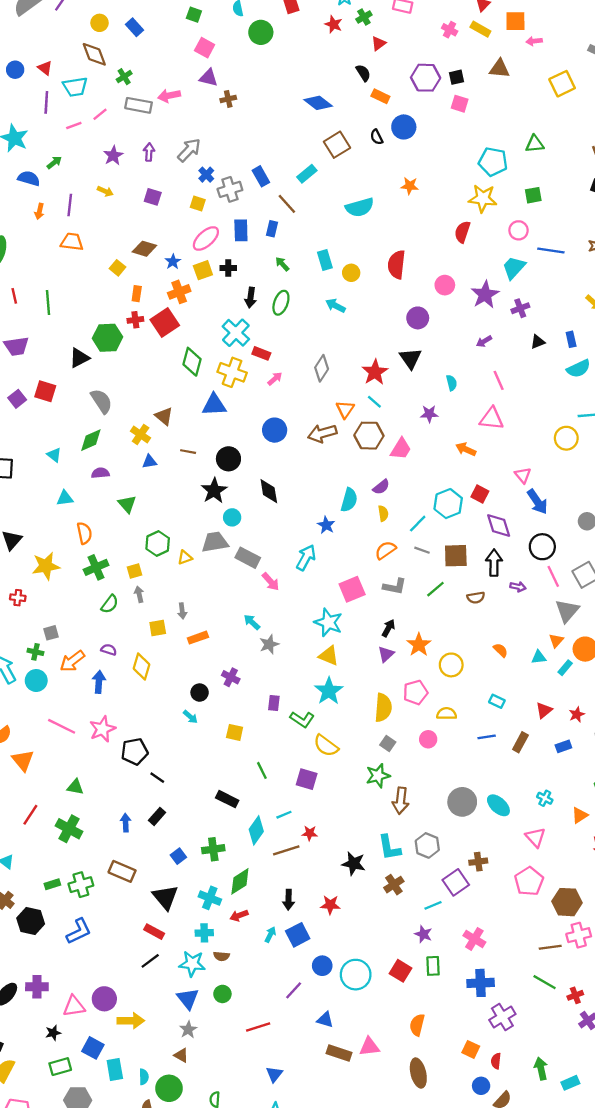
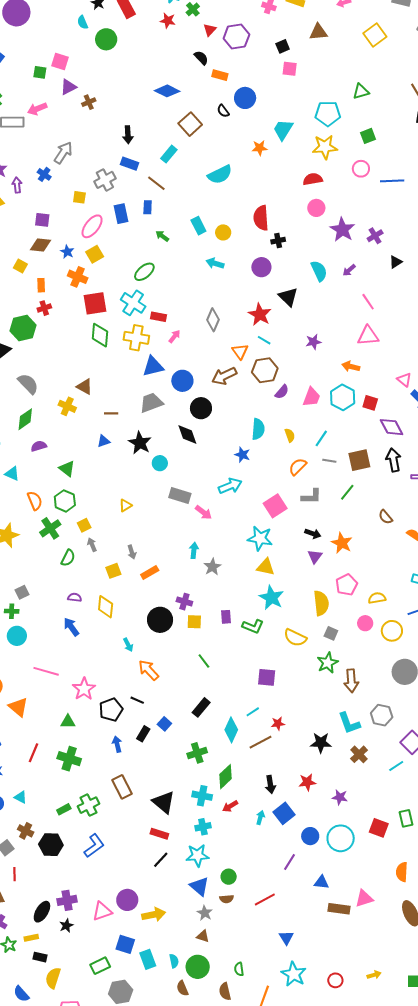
green square: (194, 15) -> (40, 72), moved
purple triangle: (209, 78) -> (68, 87), turned -30
purple hexagon: (426, 78) -> (236, 36), moved
purple arrow: (149, 152) -> (17, 185), moved
blue cross: (206, 175) -> (44, 174), moved
blue rectangle: (261, 176) -> (130, 164), turned -30
purple square: (153, 197) -> (42, 220), moved
red semicircle: (462, 232) -> (313, 179), turned 72
black cross: (228, 268) -> (278, 241), moved
cyan trapezoid: (514, 268) -> (283, 130), moved
pink circle: (445, 285) -> (316, 208), moved
orange cross: (179, 292) -> (78, 277), turned -36
black arrow: (251, 298) -> (128, 135), moved
green ellipse: (281, 303) -> (144, 272), moved, turned 40
purple circle: (418, 318) -> (261, 267), moved
red square: (165, 323) -> (95, 303), moved, turned 35
cyan semicircle: (452, 383) -> (319, 271), moved, size x1.5
blue triangle: (214, 405) -> (153, 366), moved
pink trapezoid: (401, 449) -> (311, 397), moved
black circle: (228, 459) -> (201, 408), moved
blue triangle: (149, 462) -> (104, 441), moved
purple semicircle: (381, 487) -> (282, 392), moved
cyan triangle: (65, 498) -> (12, 474), turned 42
cyan hexagon: (448, 504) -> (343, 397), moved
gray trapezoid: (215, 542) -> (151, 403), moved
green hexagon: (158, 544) -> (65, 501), moved
cyan arrow: (306, 558) -> (230, 486), turned 50
brown semicircle: (476, 598) -> (386, 517), moved, turned 70
cyan arrow: (252, 622) -> (194, 550), turned 63
black arrow: (388, 628) -> (313, 534), turned 91
orange arrow: (72, 661) -> (149, 670), moved, turned 95
yellow circle: (451, 665) -> (392, 631), moved
blue arrow: (99, 682) -> (71, 627), turned -30
black circle: (200, 693) -> (160, 620), size x1.6
cyan arrow: (190, 717) -> (128, 645), moved, turned 32
pink star: (102, 729) -> (84, 689), moved
yellow square: (235, 732) -> (194, 622), moved
yellow semicircle: (326, 746) -> (295, 638), moved
black pentagon: (135, 751) -> (111, 710), moved
green line: (262, 770) -> (204, 661), moved
black rectangle: (227, 799) -> (201, 707), turned -66
blue square: (178, 856) -> (164, 724), moved
brown rectangle: (122, 871) -> (122, 787), turned 50
purple star: (423, 934) -> (340, 797), moved
brown semicircle: (221, 956) -> (227, 899), moved
black star: (53, 1033) -> (66, 926), moved

